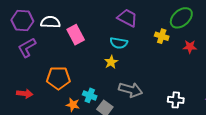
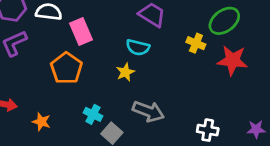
red star: (190, 47) -> (232, 60), size x1.6
orange pentagon: (58, 78) -> (66, 68), moved, turned 30
orange star: (73, 105) -> (41, 122), moved

